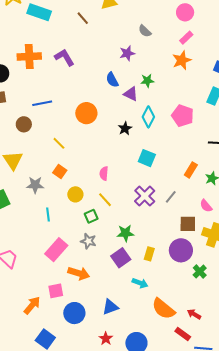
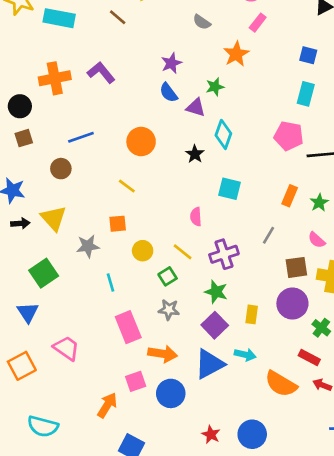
purple star: (127, 53) -> (171, 63), moved
orange star: (182, 60) -> (236, 54), moved
pink pentagon: (183, 116) -> (289, 136), moved
yellow line: (59, 143) -> (127, 186), moved
orange square: (60, 172) -> (118, 224), turned -32
pink semicircle: (104, 173) -> (196, 217), moved
purple cross: (145, 196) -> (224, 254), moved, turned 35
green star: (125, 233) -> (216, 292), turned 30
pink rectangle: (56, 250) -> (128, 327), turned -55
blue triangle: (110, 307) -> (210, 364), moved, size x1.4
blue circle: (74, 313) -> (171, 393), moved
red rectangle: (183, 334) -> (309, 357), moved

